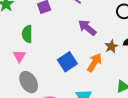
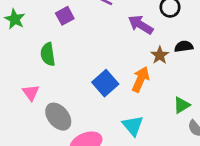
purple arrow: (87, 28) -> (141, 25), moved
pink triangle: (19, 56) -> (31, 93), moved

